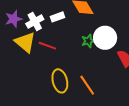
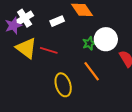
white cross: (35, 21) -> (25, 18), moved
orange line: (87, 85) -> (92, 71), moved

